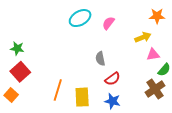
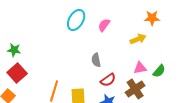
cyan ellipse: (80, 18) -> (76, 20), turned -30
pink triangle: (153, 55) -> (140, 68), moved
brown cross: (155, 89) -> (135, 89), moved

